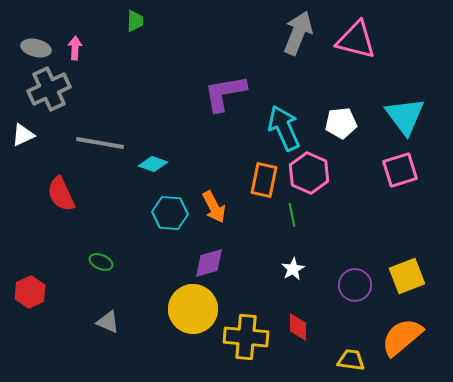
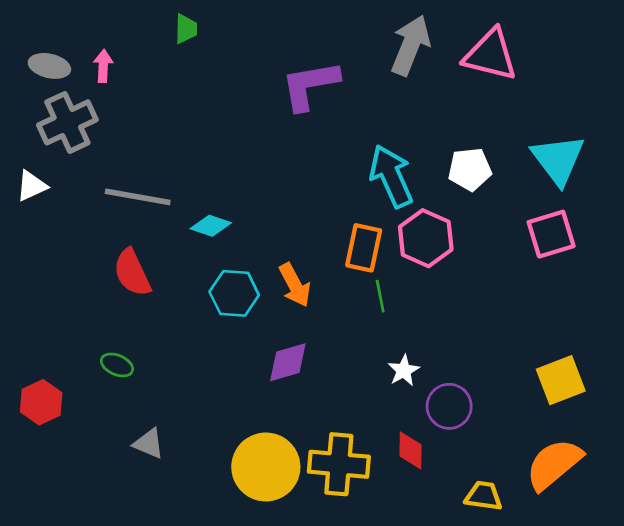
purple L-shape: (225, 93) -> (310, 85), moved
red semicircle: (61, 194) -> (132, 273), moved
green line: (292, 215) -> (380, 296), moved
green ellipse: (101, 262) -> (117, 365), moved
purple circle: (355, 285) -> (449, 406), moved
yellow circle: (193, 309) -> (266, 467), moved

